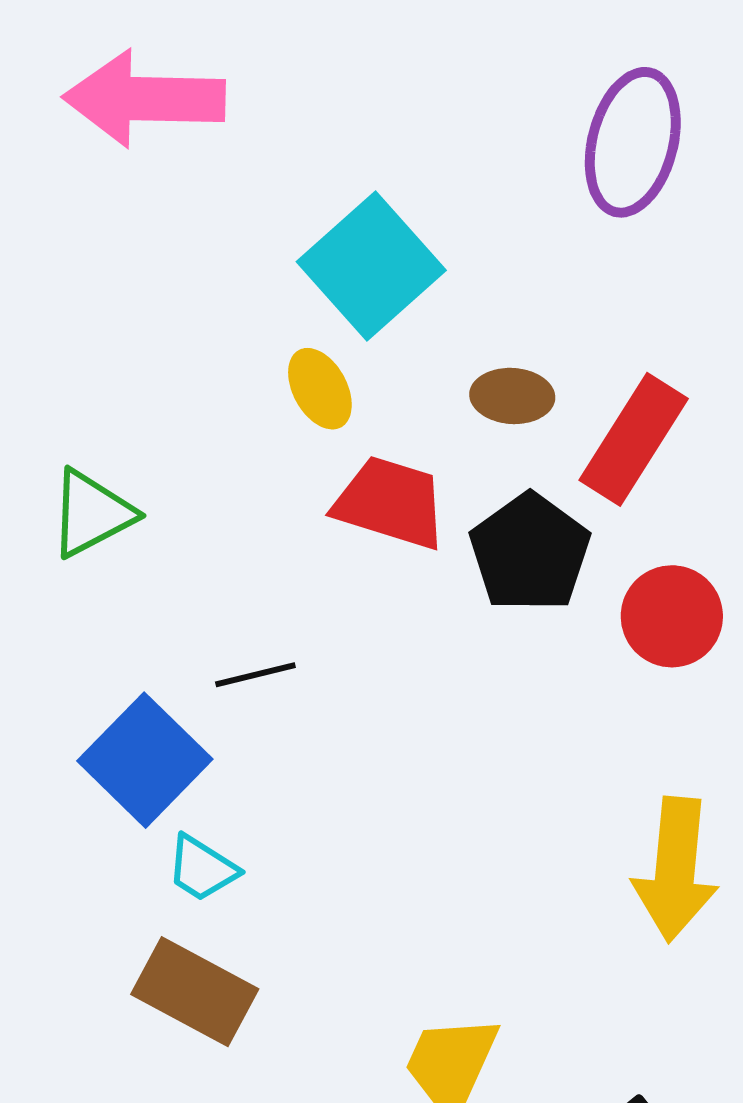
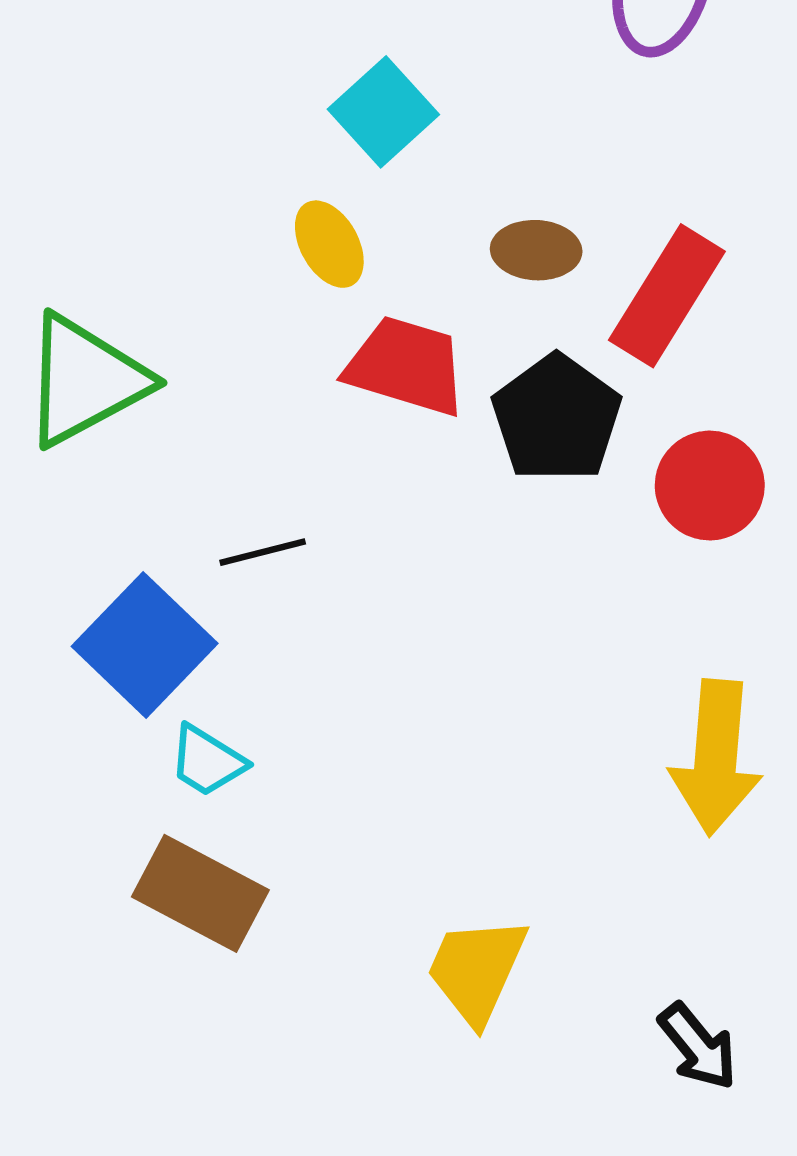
cyan square: (371, 266) -> (383, 112), size x0.7
green triangle: (92, 514) -> (85, 380), size x1.4

